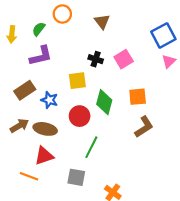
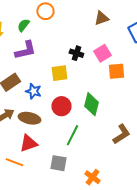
brown triangle: (102, 21) -> (101, 18), moved, turned 49
orange square: (138, 97) -> (116, 71), moved
green diamond: (104, 102) -> (91, 104), moved
brown L-shape: (144, 127) -> (121, 134), moved

